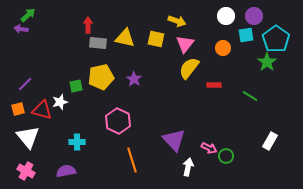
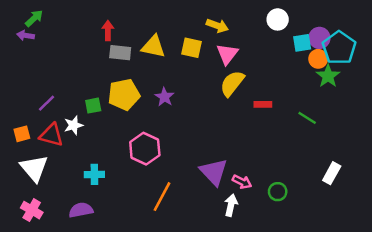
purple circle: (254, 16) -> (319, 38), moved
orange circle: (223, 48) -> (318, 59), moved
purple line: (25, 84) -> (46, 103), moved
pink arrow: (209, 148) -> (242, 182), moved
orange line: (132, 160) -> (162, 197), turned 45

